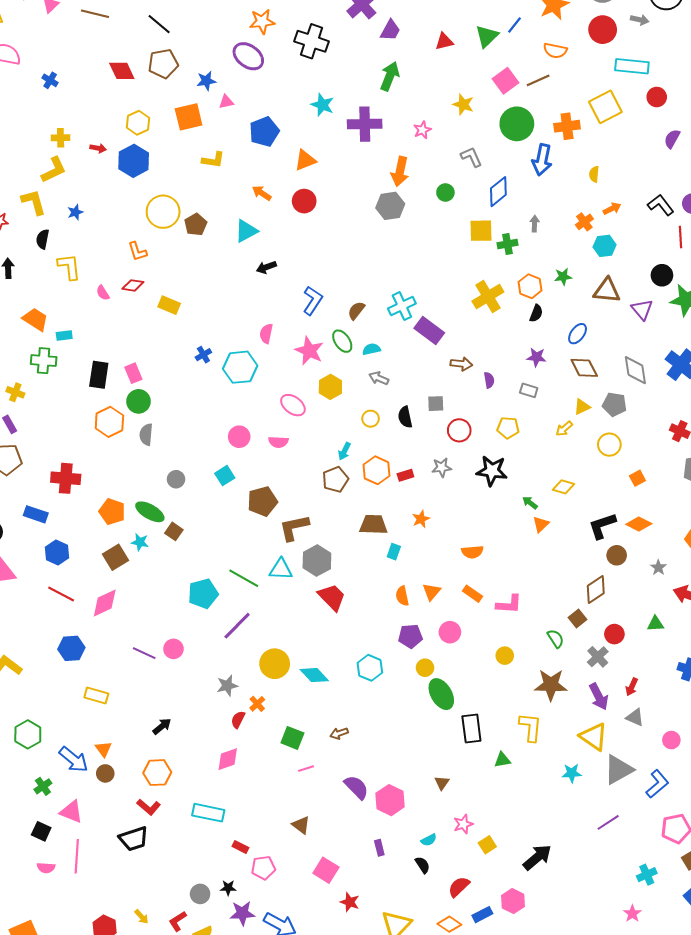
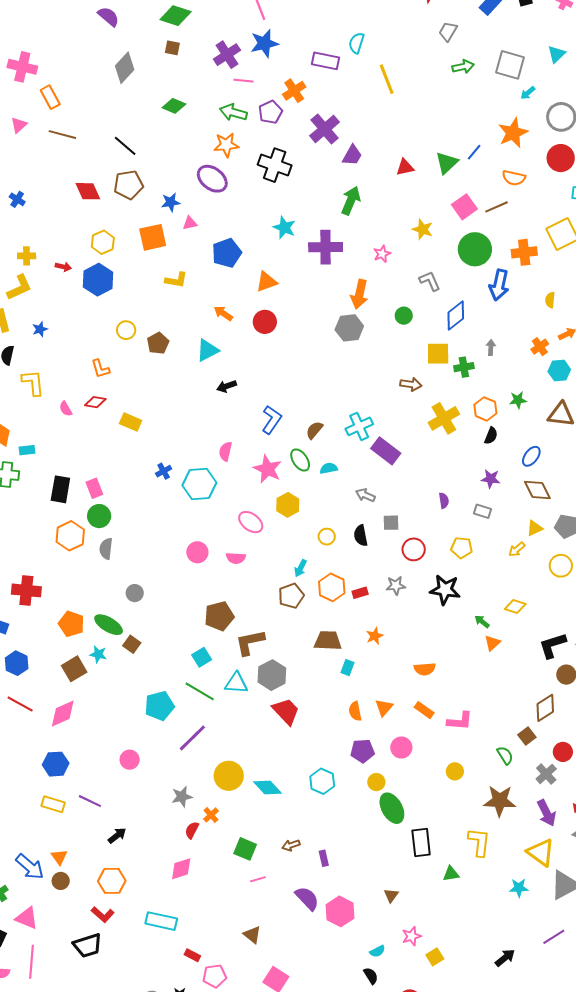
yellow circle: (163, 212) -> (126, 330), size x0.6
brown arrow: (461, 364) -> (411, 384), moved
gray arrow: (379, 378) -> (365, 495), moved
cyan square: (225, 476) -> (202, 657), moved
blue hexagon: (71, 648) -> (56, 764), moved
purple line: (144, 653) -> (90, 801), moved
purple rectangle: (379, 848) -> (324, 858), moved
black arrow: (537, 857) -> (505, 958), moved, size x0.7

